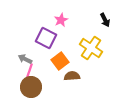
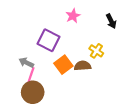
pink star: (61, 20) -> (73, 16), moved
yellow cross: (91, 48) -> (96, 51), size x0.6
brown semicircle: (72, 76) -> (83, 66), moved

